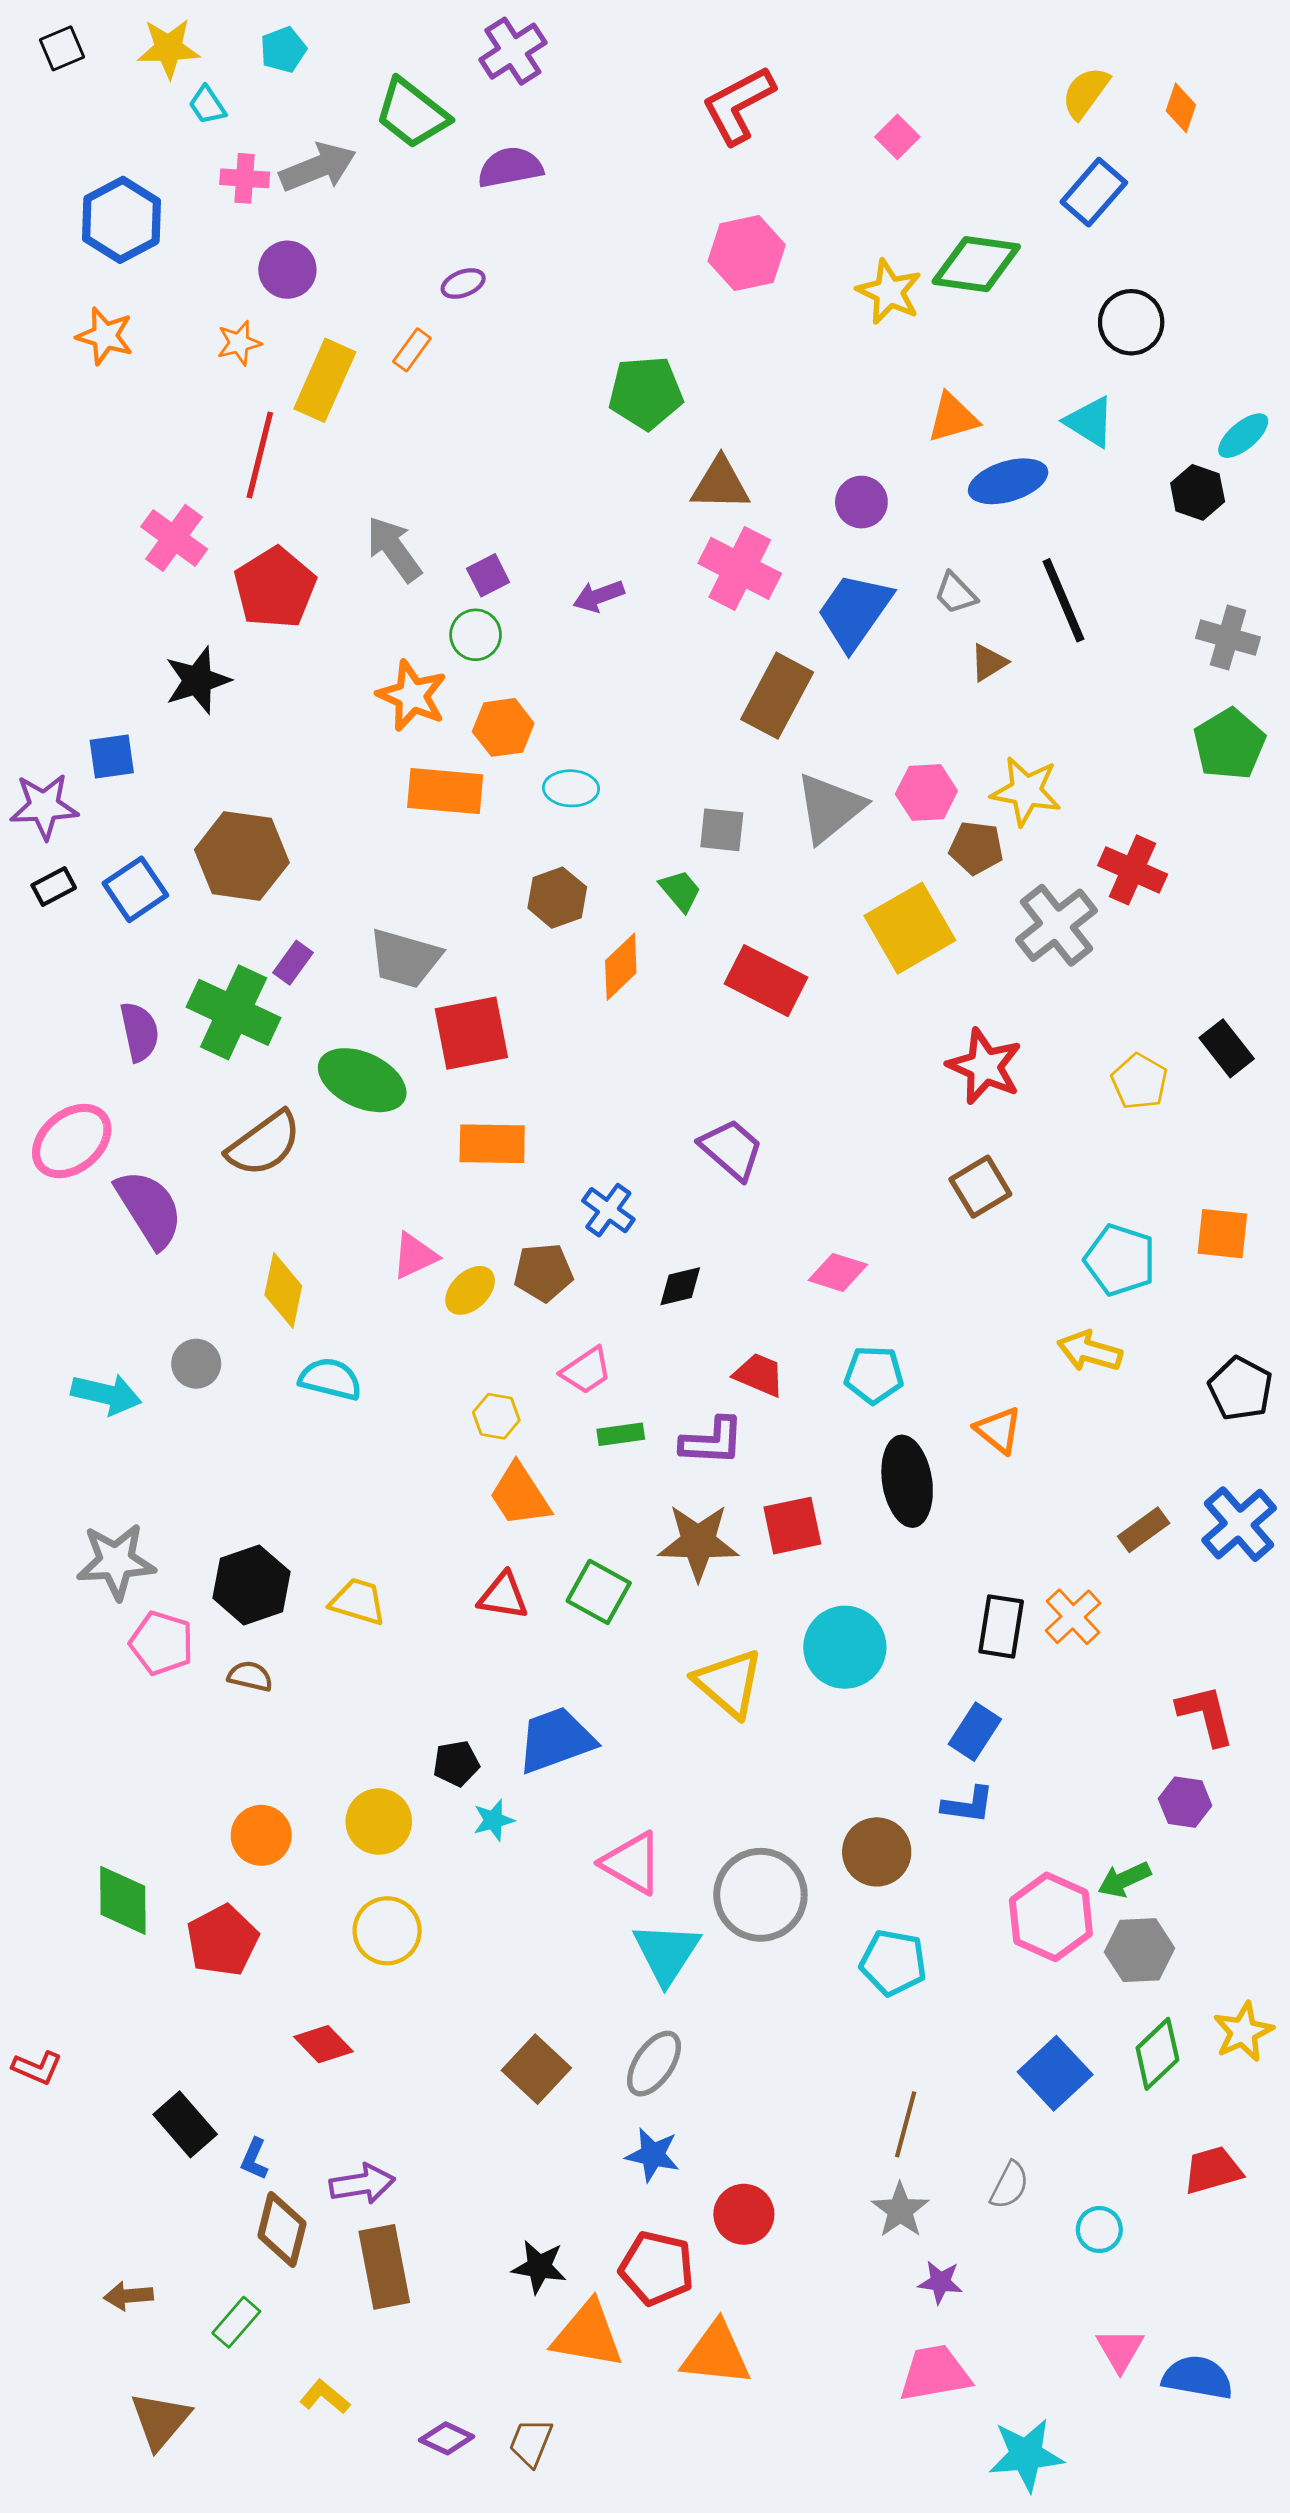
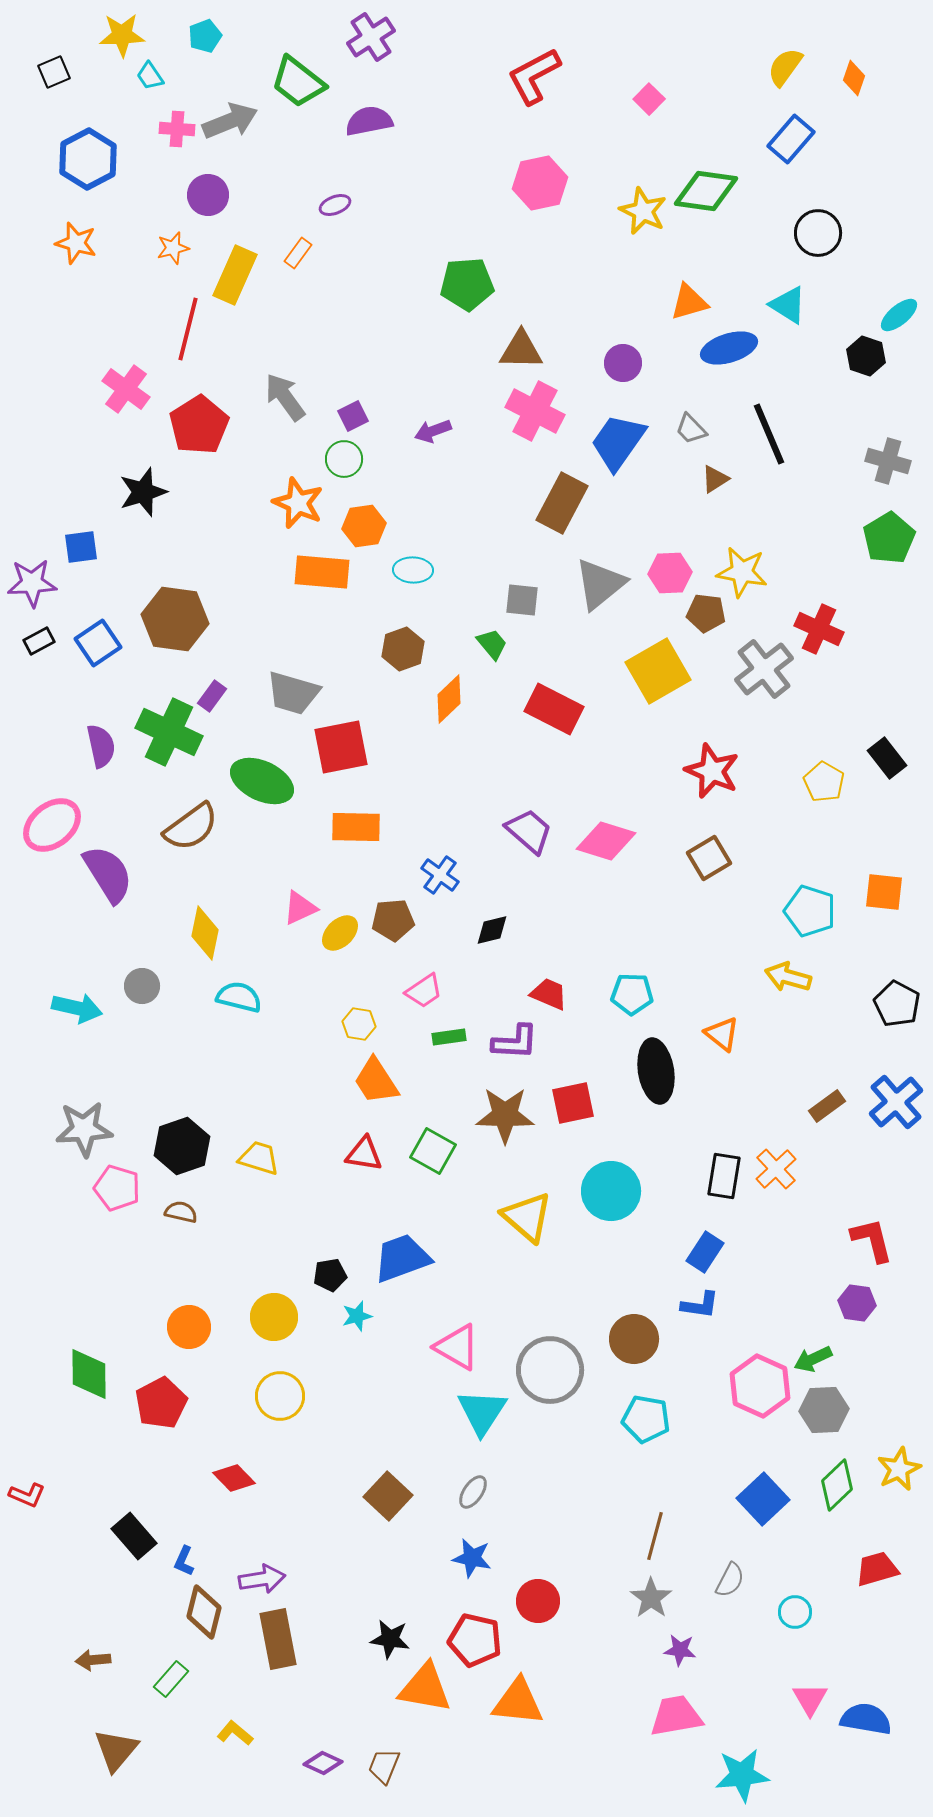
black square: (62, 48) -> (54, 72), moved
pink diamond: (838, 1272) -> (606, 841), moved, size x1.4
gray ellipse: (654, 2064) -> (473, 1492), size x0.7

